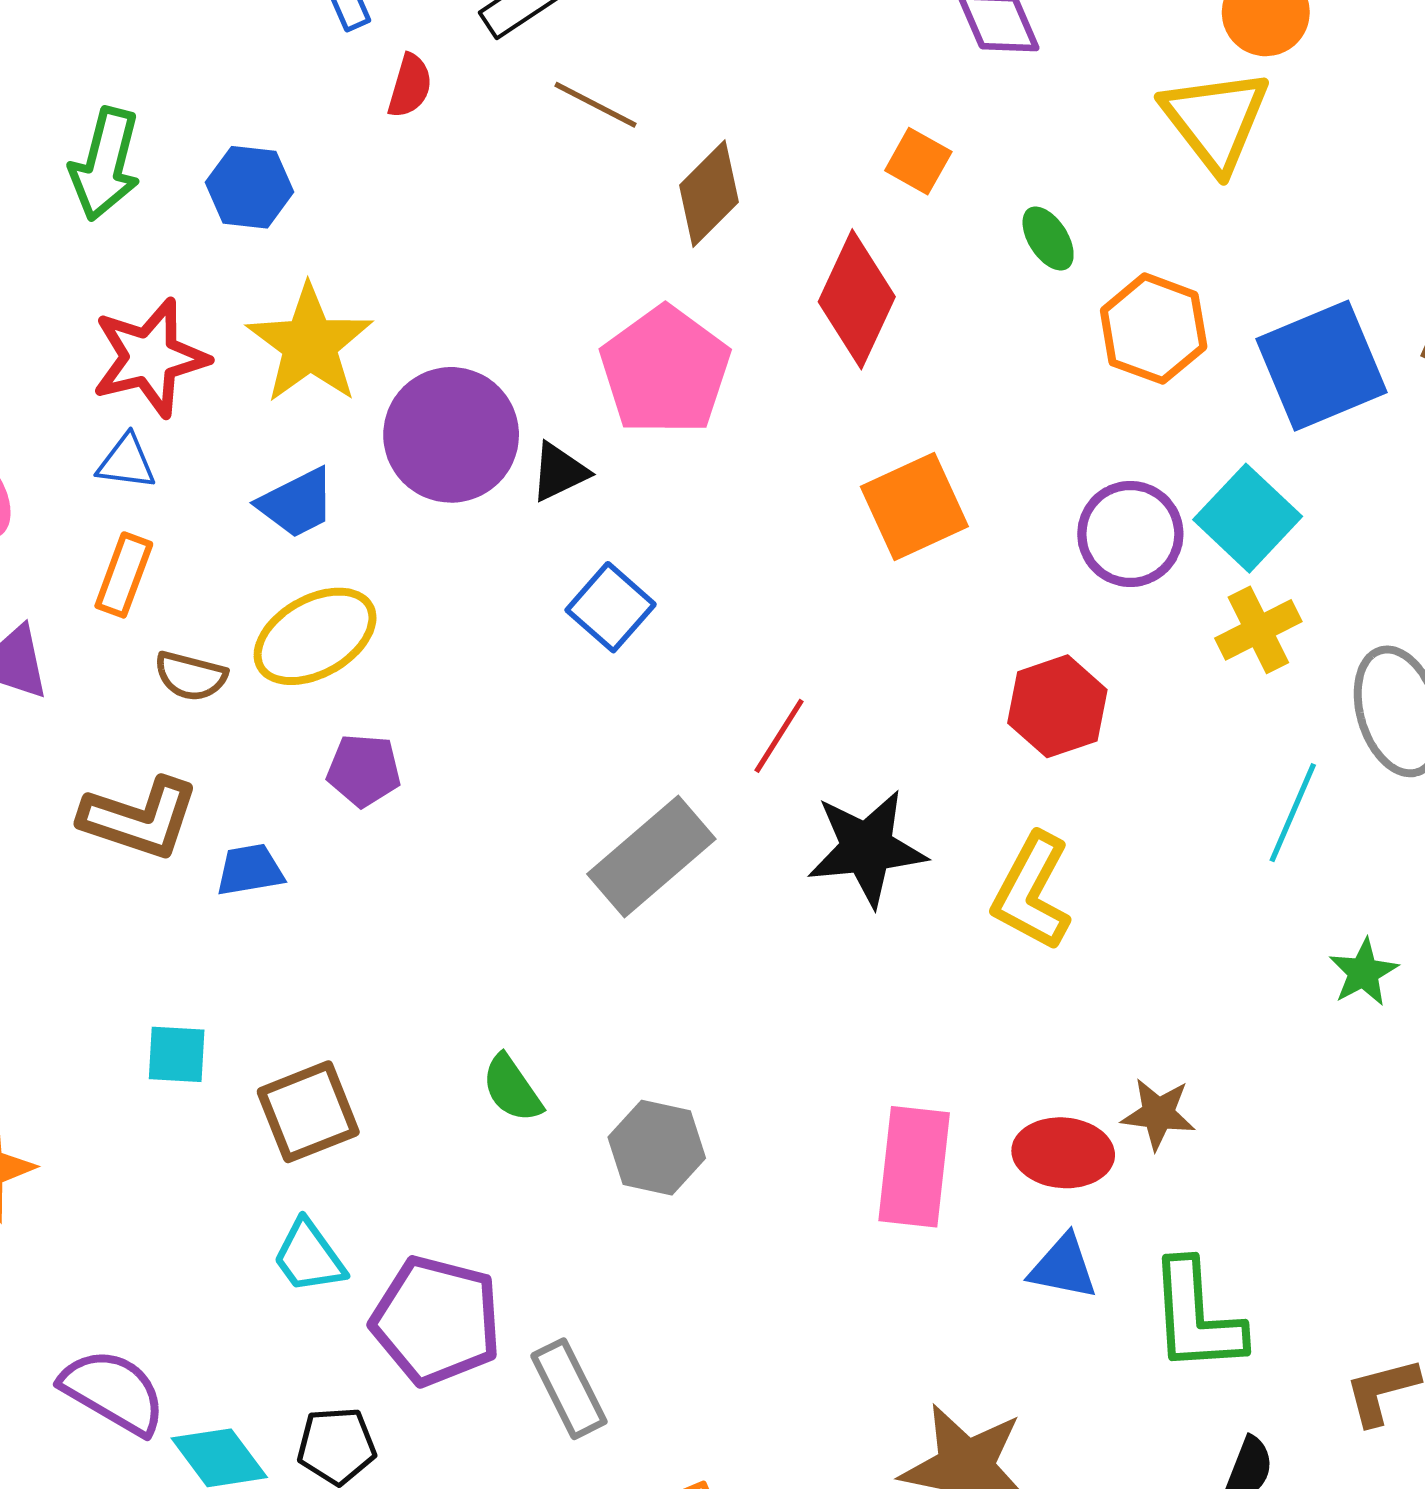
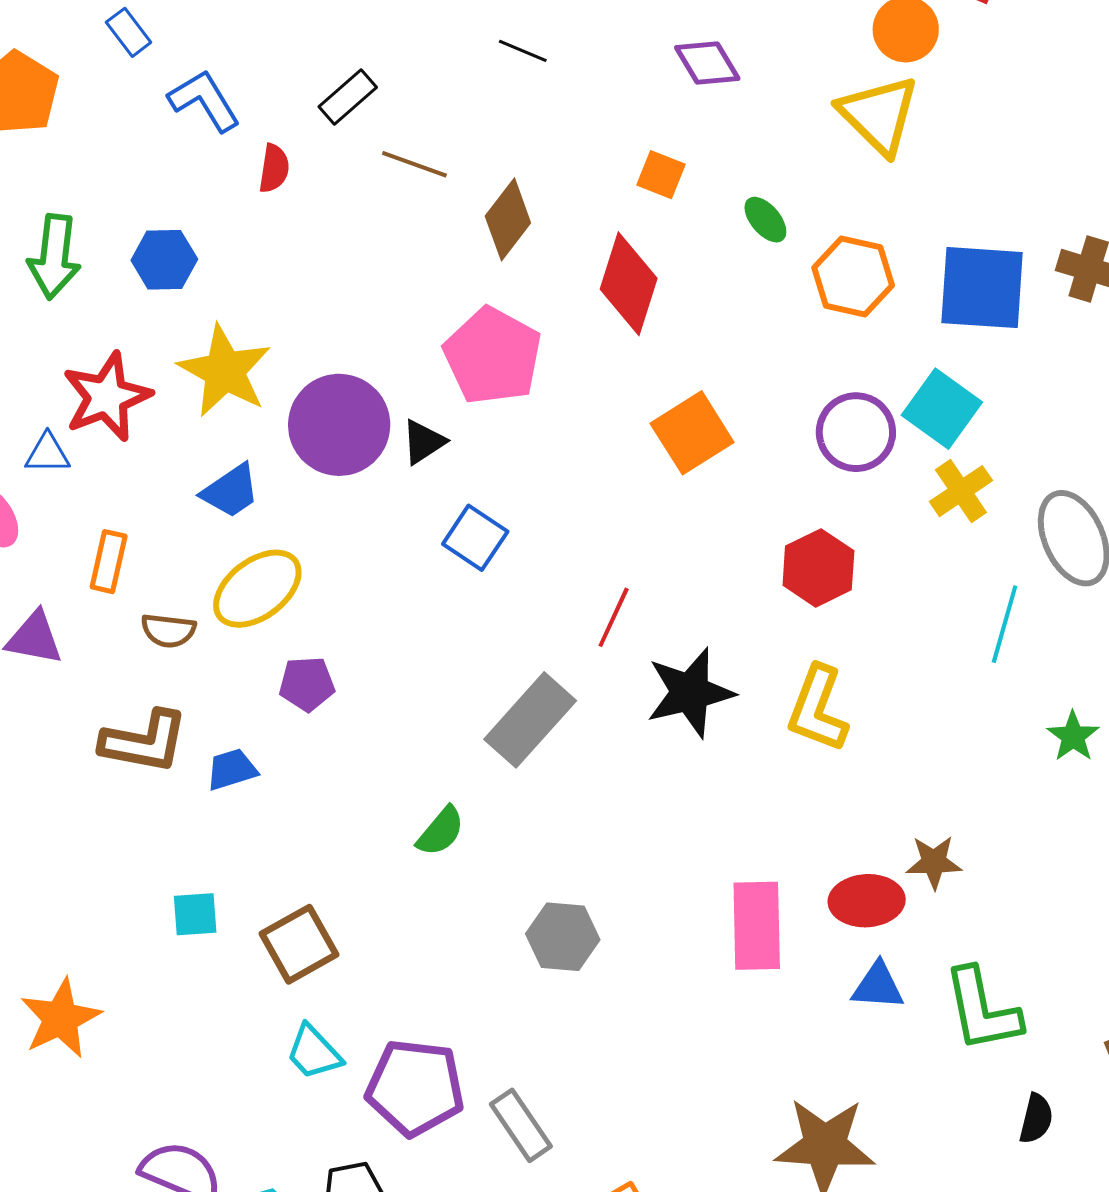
blue square: (1321, 366) -> (982, 288), turned 34
blue triangle: (126, 462) -> (48, 454), moved
green semicircle: (512, 1089) -> (441, 831), moved, turned -98

